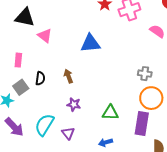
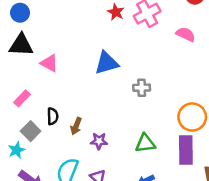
pink rectangle: (18, 60) -> (22, 98), turned 48
gray cross: (145, 74) -> (142, 88), moved
brown arrow: (68, 76) -> (76, 126), moved, turned -128

